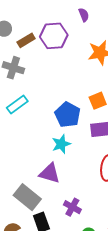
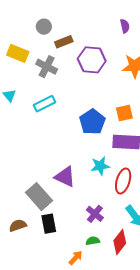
purple hexagon: (54, 36) -> (92, 60), moved
cyan star: (61, 144) -> (100, 166), moved
purple cross: (72, 207) -> (95, 214), moved

